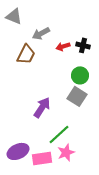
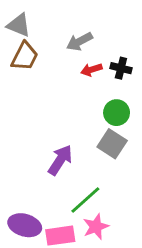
gray arrow: (41, 33) -> (80, 41), moved
brown trapezoid: (26, 54) -> (25, 56), moved
purple ellipse: (18, 151) -> (25, 225), turned 40

